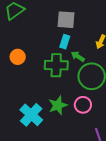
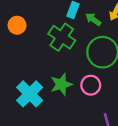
green arrow: (78, 56) -> (93, 19), moved
green cross: (56, 65) -> (62, 37), turned 30

